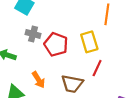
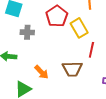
red pentagon: (56, 44) -> (57, 16), moved, turned 30

